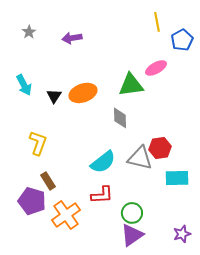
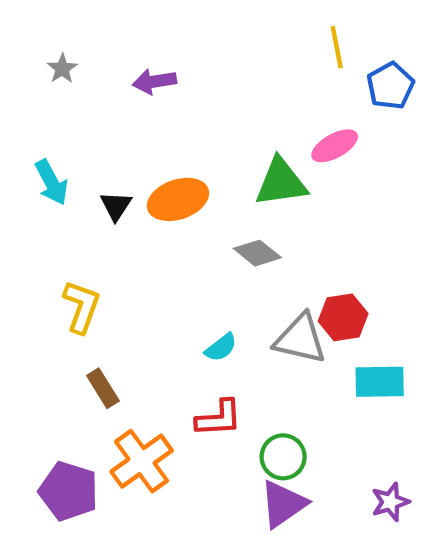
gray diamond: (120, 118) -> (257, 253), turned -50
cyan semicircle: (103, 162) -> (221, 347), size x0.6
purple pentagon: (32, 201) -> (69, 491), moved

